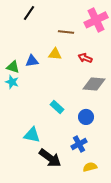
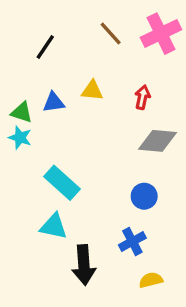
black line: (29, 13) -> (45, 47), moved
brown line: (66, 32) -> (111, 34), moved, turned 42
red arrow: (85, 58) -> (142, 97), turned 80
cyan rectangle: (57, 107) -> (62, 183), moved, size x1.5
black arrow: (50, 158) -> (84, 265), turned 50

